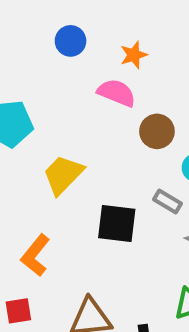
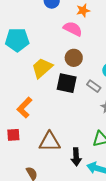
brown circle: (157, 131) -> (74, 58), moved
black square: (117, 224) -> (67, 83), moved

